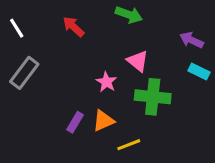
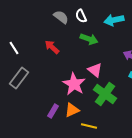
pink star: (106, 82) -> (74, 84), size x1.6
green cross: (153, 97) -> (105, 94), turned 30
yellow line: (129, 145) -> (89, 126), turned 35

